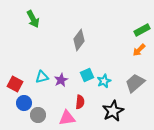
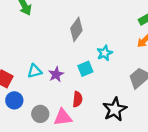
cyan star: (104, 81) -> (105, 53), moved
gray circle: (38, 115) -> (40, 114), moved

